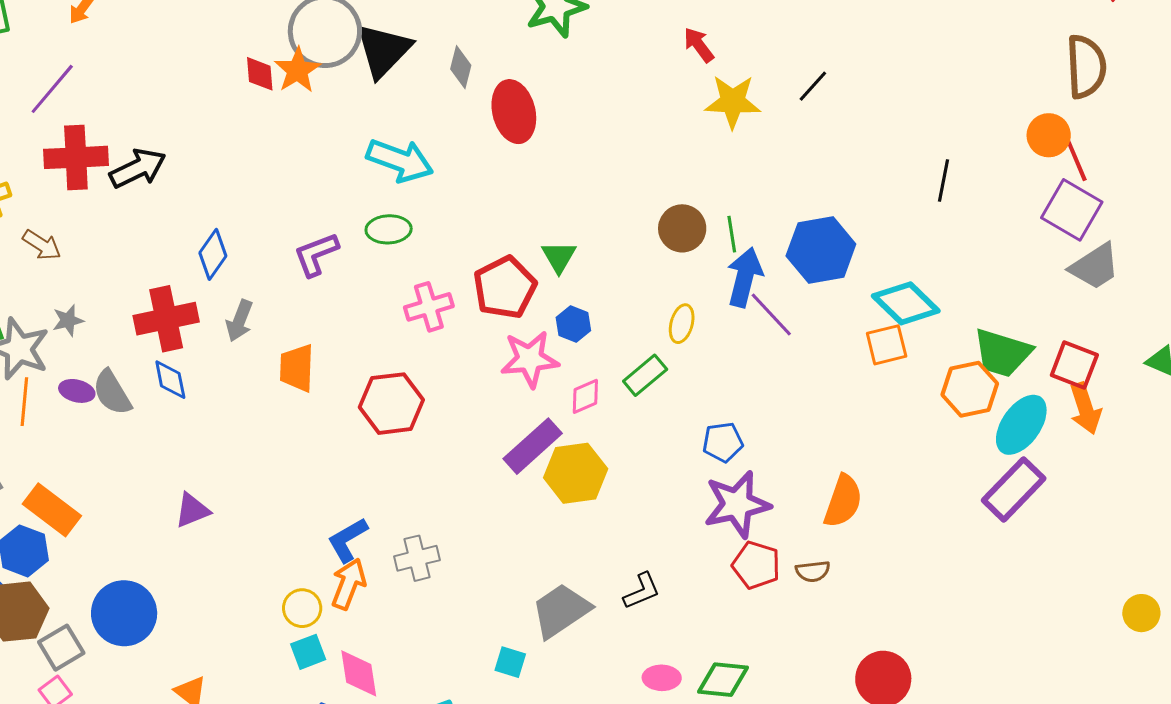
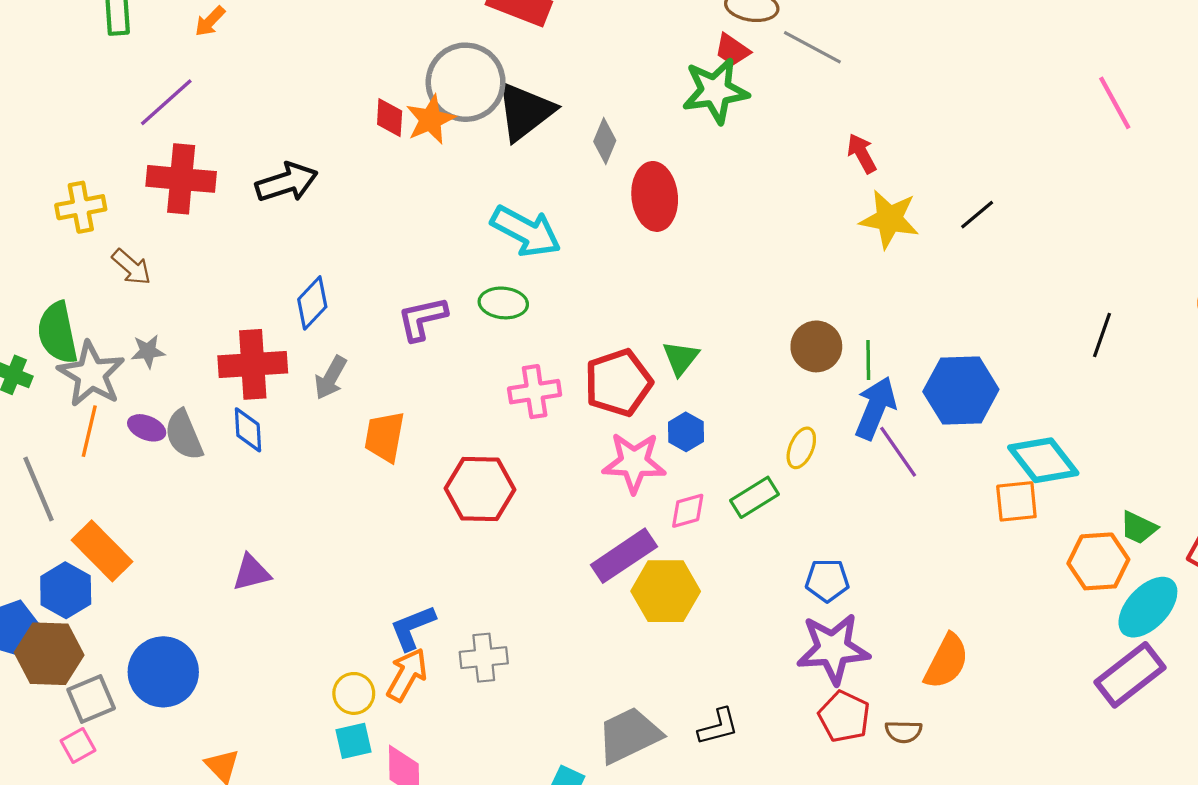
black arrow: (138, 168) -> (287, 182), moved
green trapezoid: (1002, 353) -> (1139, 528), size x0.6

